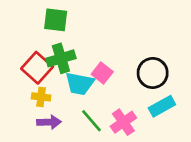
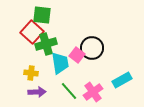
red square: (37, 68) -> (32, 32), moved
black circle: (153, 73) -> (92, 48), moved
cyan trapezoid: (80, 84) -> (60, 63), turned -110

